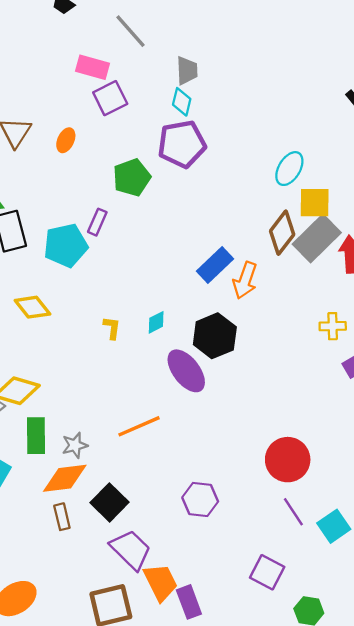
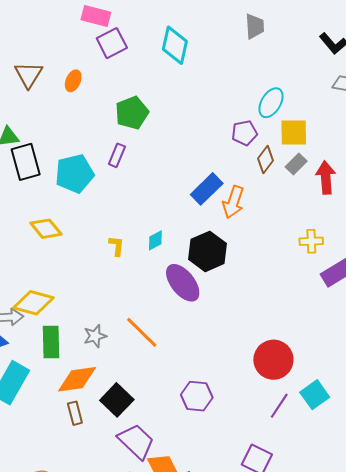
gray trapezoid: (187, 71) -> (255, 26), moved
cyan diamond: (182, 102) -> (175, 45), size x1.5
purple pentagon: (182, 144) -> (244, 133), moved, size x0.6
purple rectangle: (97, 222) -> (117, 155), moved
brown diamond: (282, 233) -> (265, 159), size x0.7
gray rectangle: (317, 238) -> (296, 164), size x0.5
orange line: (139, 426) -> (142, 332), turned 69
gray star: (75, 445) -> (95, 336), moved
purple line: (293, 512) -> (279, 406), turned 68
cyan square: (334, 526) -> (315, 395), moved

